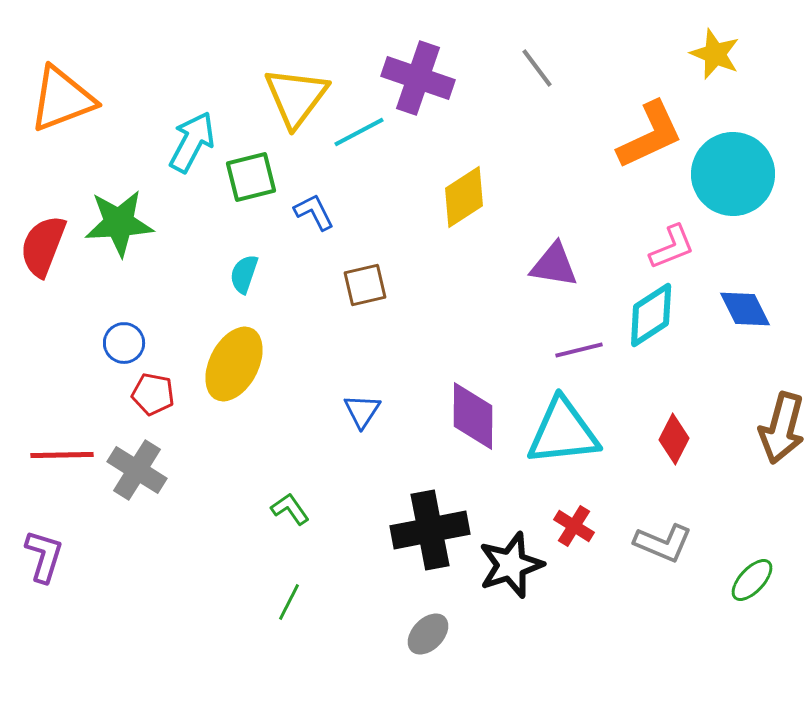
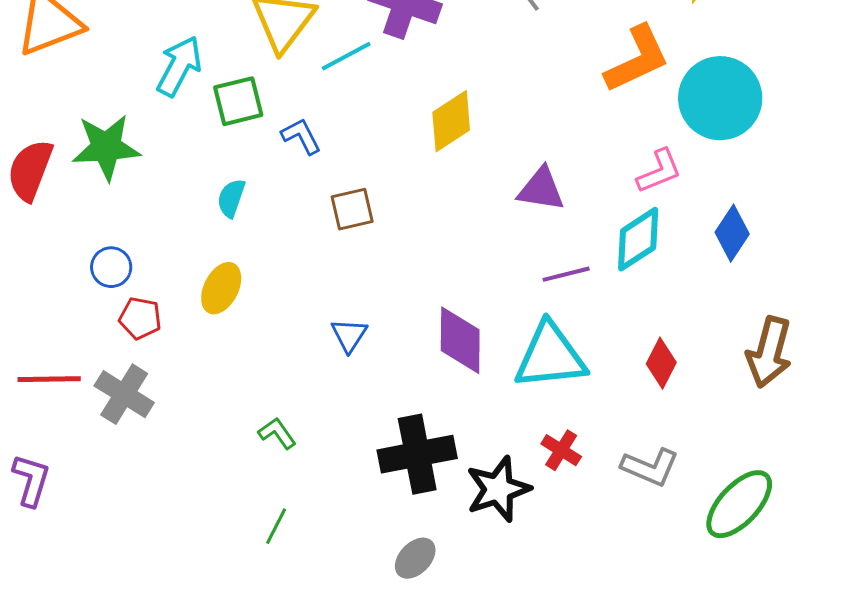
blue diamond: (745, 309) -> (732, 233), turned 60
yellow ellipse: (234, 364) -> (221, 288), size x0.7
green ellipse: (752, 580) -> (739, 504), size x1.6

